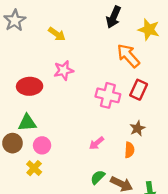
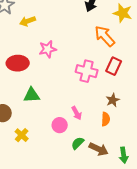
yellow arrow: (57, 34) -> (28, 21), moved, turned 126
green triangle: (27, 123) -> (32, 95), moved
pink arrow: (97, 143) -> (77, 113), turned -80
pink circle: (42, 145) -> (60, 125), moved

